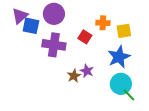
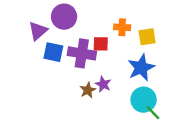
purple triangle: (20, 16) -> (38, 31), moved
blue square: (31, 26) -> (53, 52), moved
red square: (85, 37) -> (101, 44), turned -32
purple cross: (54, 45) -> (82, 53), moved

